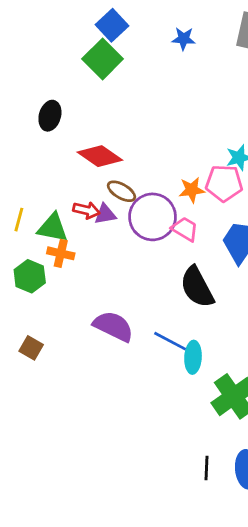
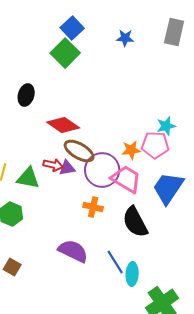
brown ellipse: (121, 191) -> (79, 151), size x1.4
pink trapezoid: (185, 229) -> (126, 179), size x1.5
orange cross: (61, 253) -> (93, 207), moved
blue line: (170, 341) -> (115, 262), turned 30

